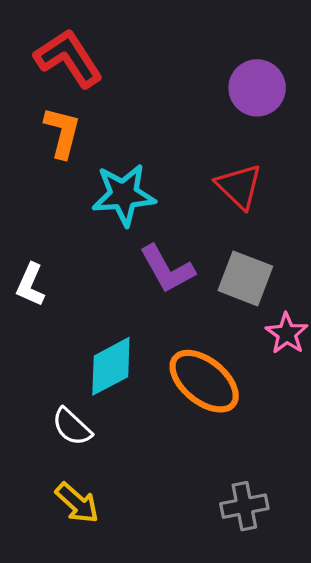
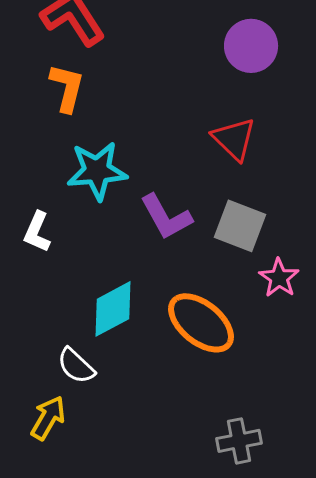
cyan star: (124, 195) -> (97, 171), moved
yellow arrow: (77, 503) -> (48, 418), moved, turned -102

